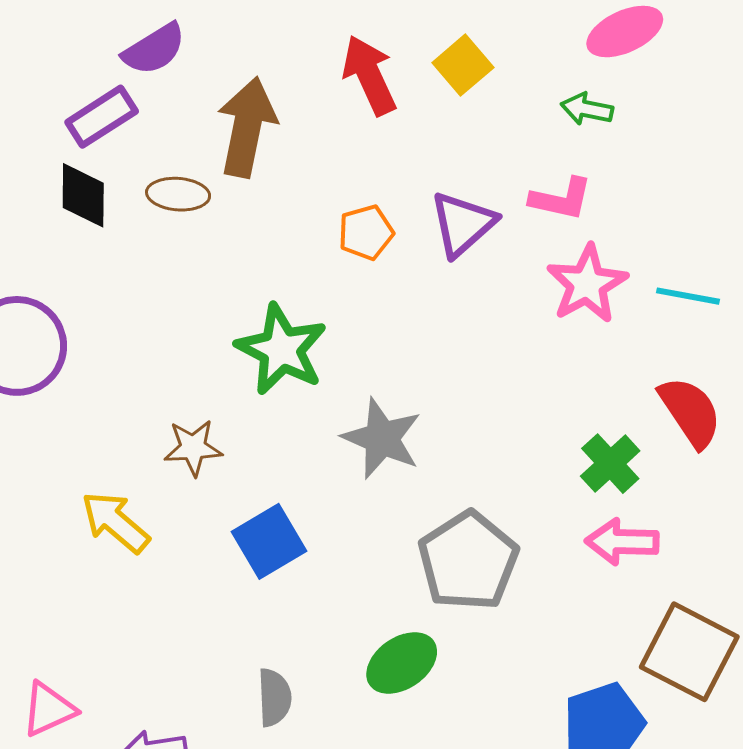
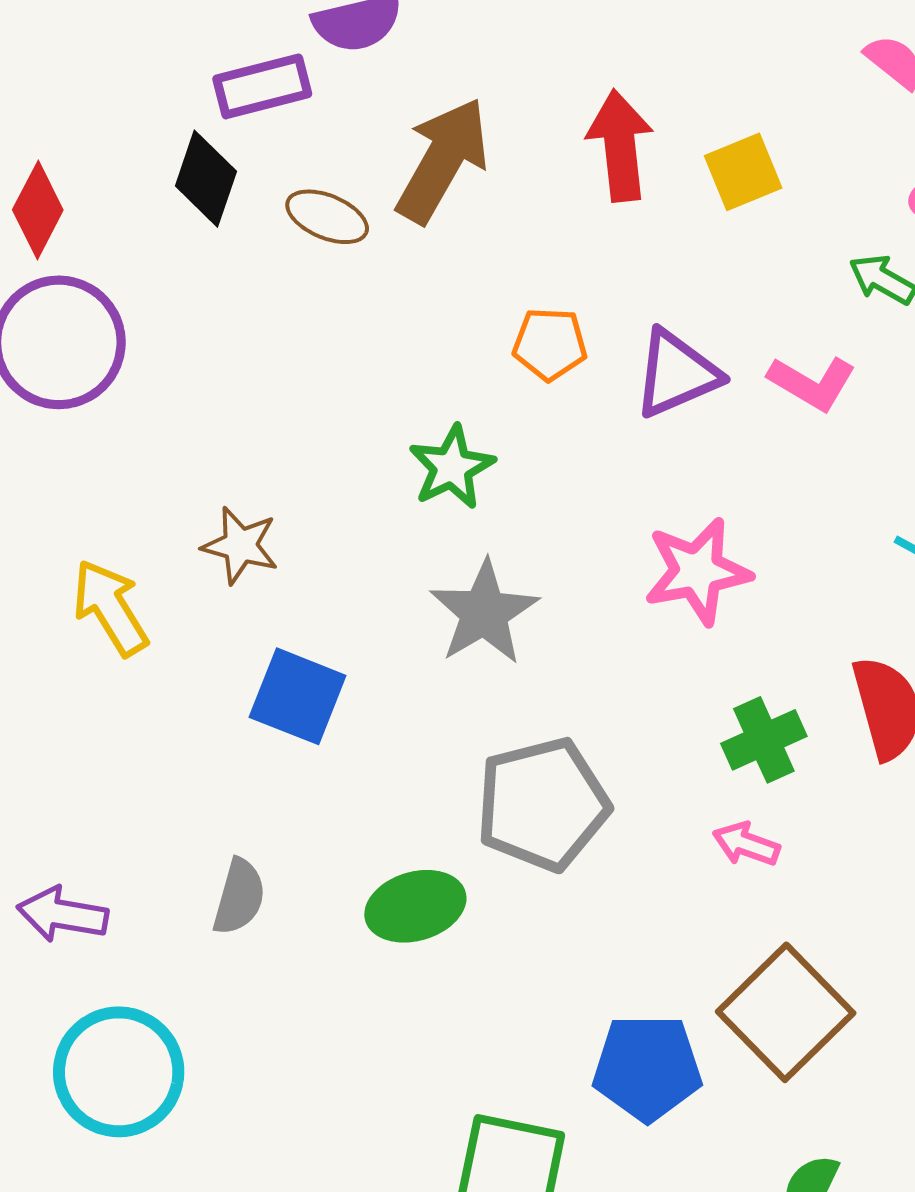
pink star: (587, 284) -> (697, 571), moved
green star: (281, 349) -> (452, 467), moved, size x0.7
blue square: (269, 541) -> (298, 696), turned 34
pink arrow: (622, 542) -> (746, 844), size x0.7

